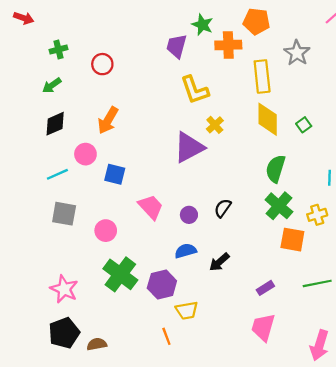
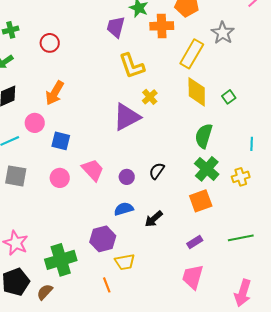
yellow rectangle: (262, 76) -> (192, 54), turned 36
pink circle: (106, 231) -> (60, 178), moved
orange square: (292, 240) -> (201, 201), moved, turned -30
green cross: (120, 274) -> (61, 260), moved, turned 36
brown semicircle: (97, 344) -> (45, 292), turned -36

